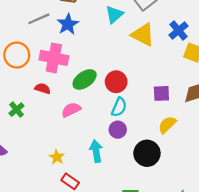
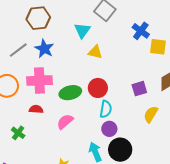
yellow triangle: (143, 35) -> (95, 52), moved, size x0.7
green ellipse: (85, 79) -> (70, 93), turned 35
black circle: (147, 153) -> (120, 150), moved

